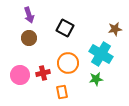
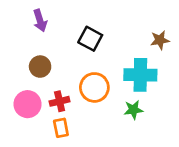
brown circle: (29, 38) -> (40, 67), moved
cyan cross: (101, 54) -> (140, 75), turned -30
orange rectangle: (62, 92) -> (61, 128), moved

